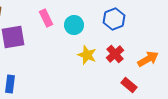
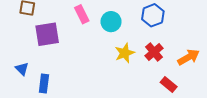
yellow star: (87, 55) -> (125, 53), turned 30

